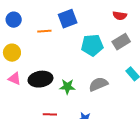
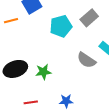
gray semicircle: (98, 84) -> (86, 60), moved, turned -114

